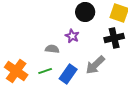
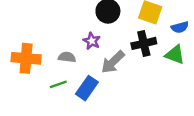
gray arrow: (95, 65) -> (113, 62), moved
orange cross: (16, 71) -> (26, 58), moved, turned -30

